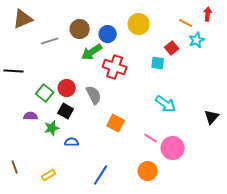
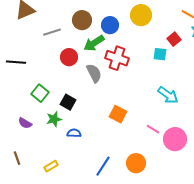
red circle: (67, 88) -> (69, 57), moved
green square: (45, 93) -> (40, 93), moved
gray semicircle: (94, 95) -> (94, 73), moved
purple semicircle: (31, 116) -> (25, 123), moved, turned -152
orange circle: (148, 171) -> (136, 163), moved

